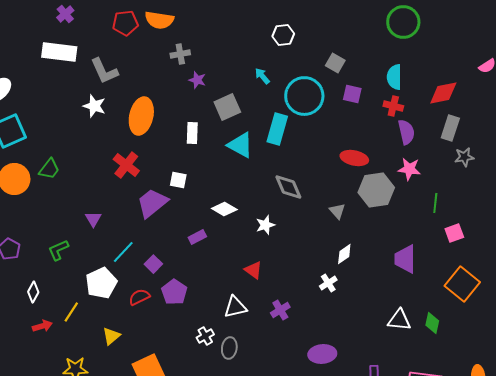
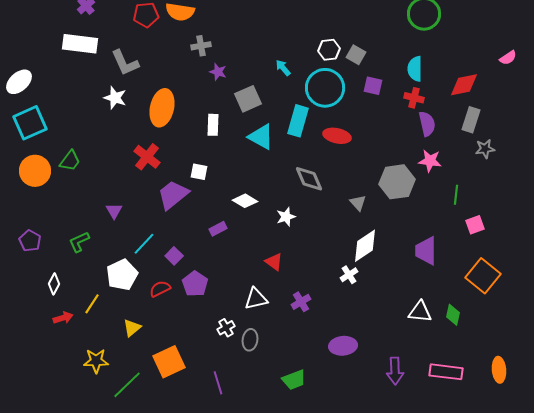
white hexagon: (283, 35) -> (329, 50), moved
red ellipse: (354, 158) -> (337, 136), moved
white diamond: (344, 254) -> (365, 246), size x1.6

